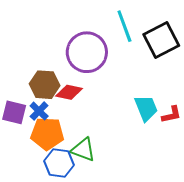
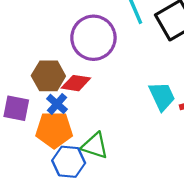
blue cross: (39, 111) -> (57, 104), moved

